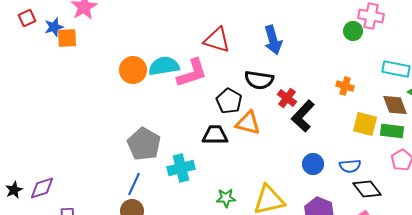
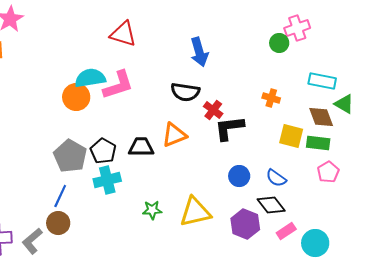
pink cross: (371, 16) -> (297, 28), turned -30
red triangle: (217, 40) -> (123, 34), moved
orange circle: (133, 70) -> (76, 97), moved
black pentagon: (229, 101) -> (103, 151), moved
black L-shape: (303, 116) -> (229, 128), turned 40
orange triangle: (248, 123) -> (174, 135), turned -36
blue semicircle: (350, 166) -> (276, 178), turned 40
black diamond: (367, 189) -> (271, 205), moved

